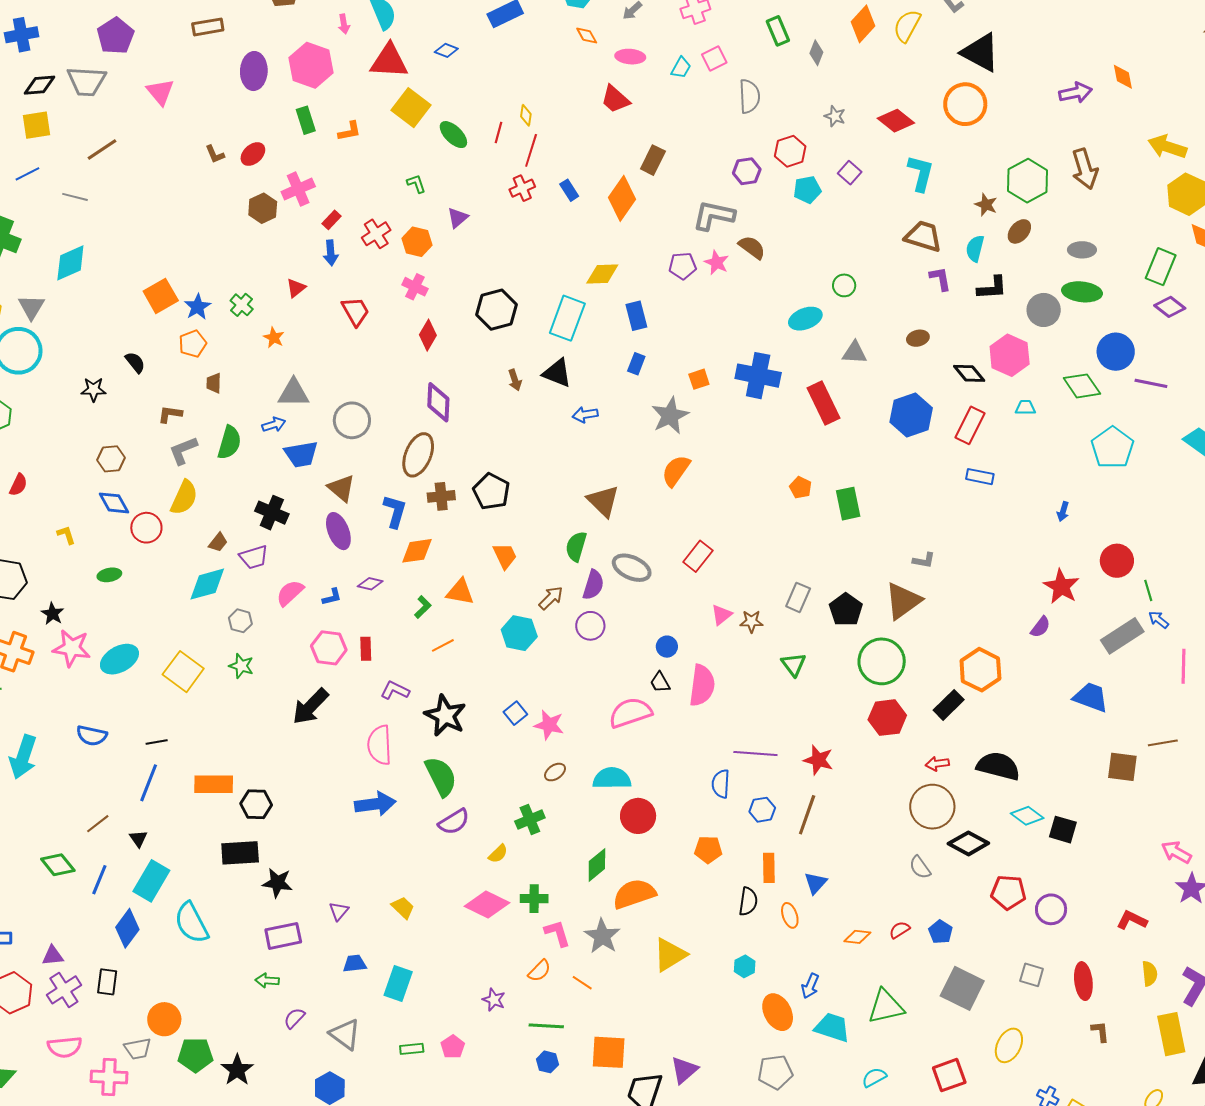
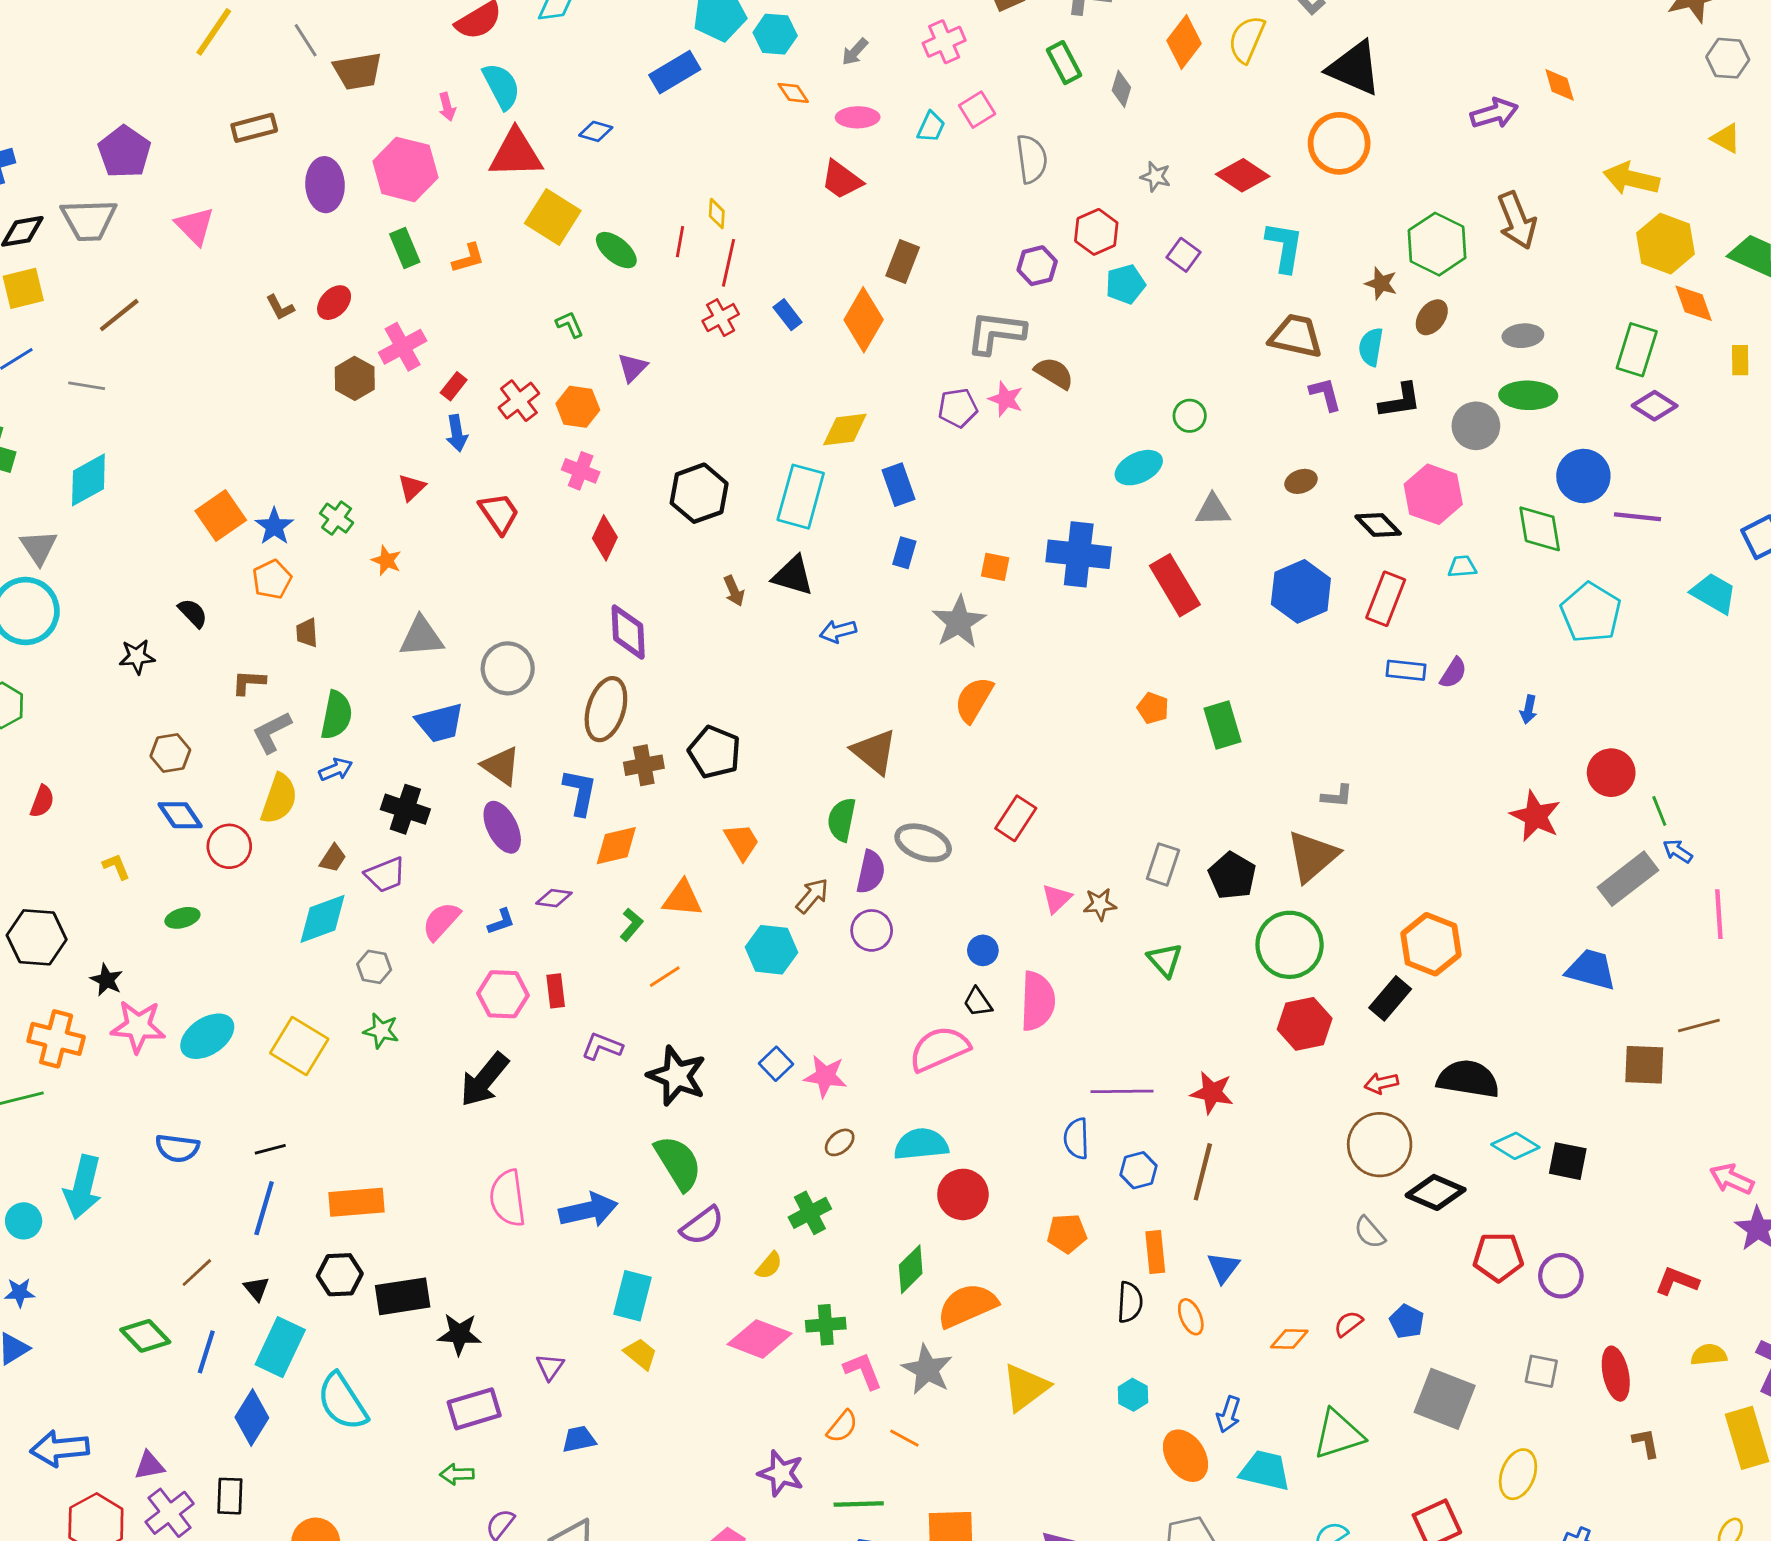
orange square: (699, 379) -> (995, 567), turned 35
green diamond: (1082, 386) -> (1540, 529), turned 30
blue arrow: (274, 425) -> (336, 769), moved
purple semicircle: (1040, 627) -> (1453, 673), moved
pink semicircle: (380, 745) -> (508, 1198), moved
black hexagon: (256, 804) -> (340, 1275), moved
yellow semicircle: (1150, 974) -> (1709, 1355), turned -85
cyan rectangle: (398, 984) -> (632, 1296), moved
purple star: (494, 1000) -> (781, 1473), size x1.4

